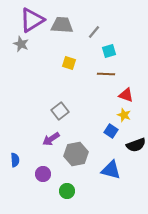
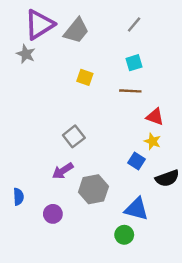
gray trapezoid: (62, 25) -> (76, 31), turned 125
gray line: (94, 32) -> (134, 25), moved
green circle: (67, 191) -> (124, 235), moved

